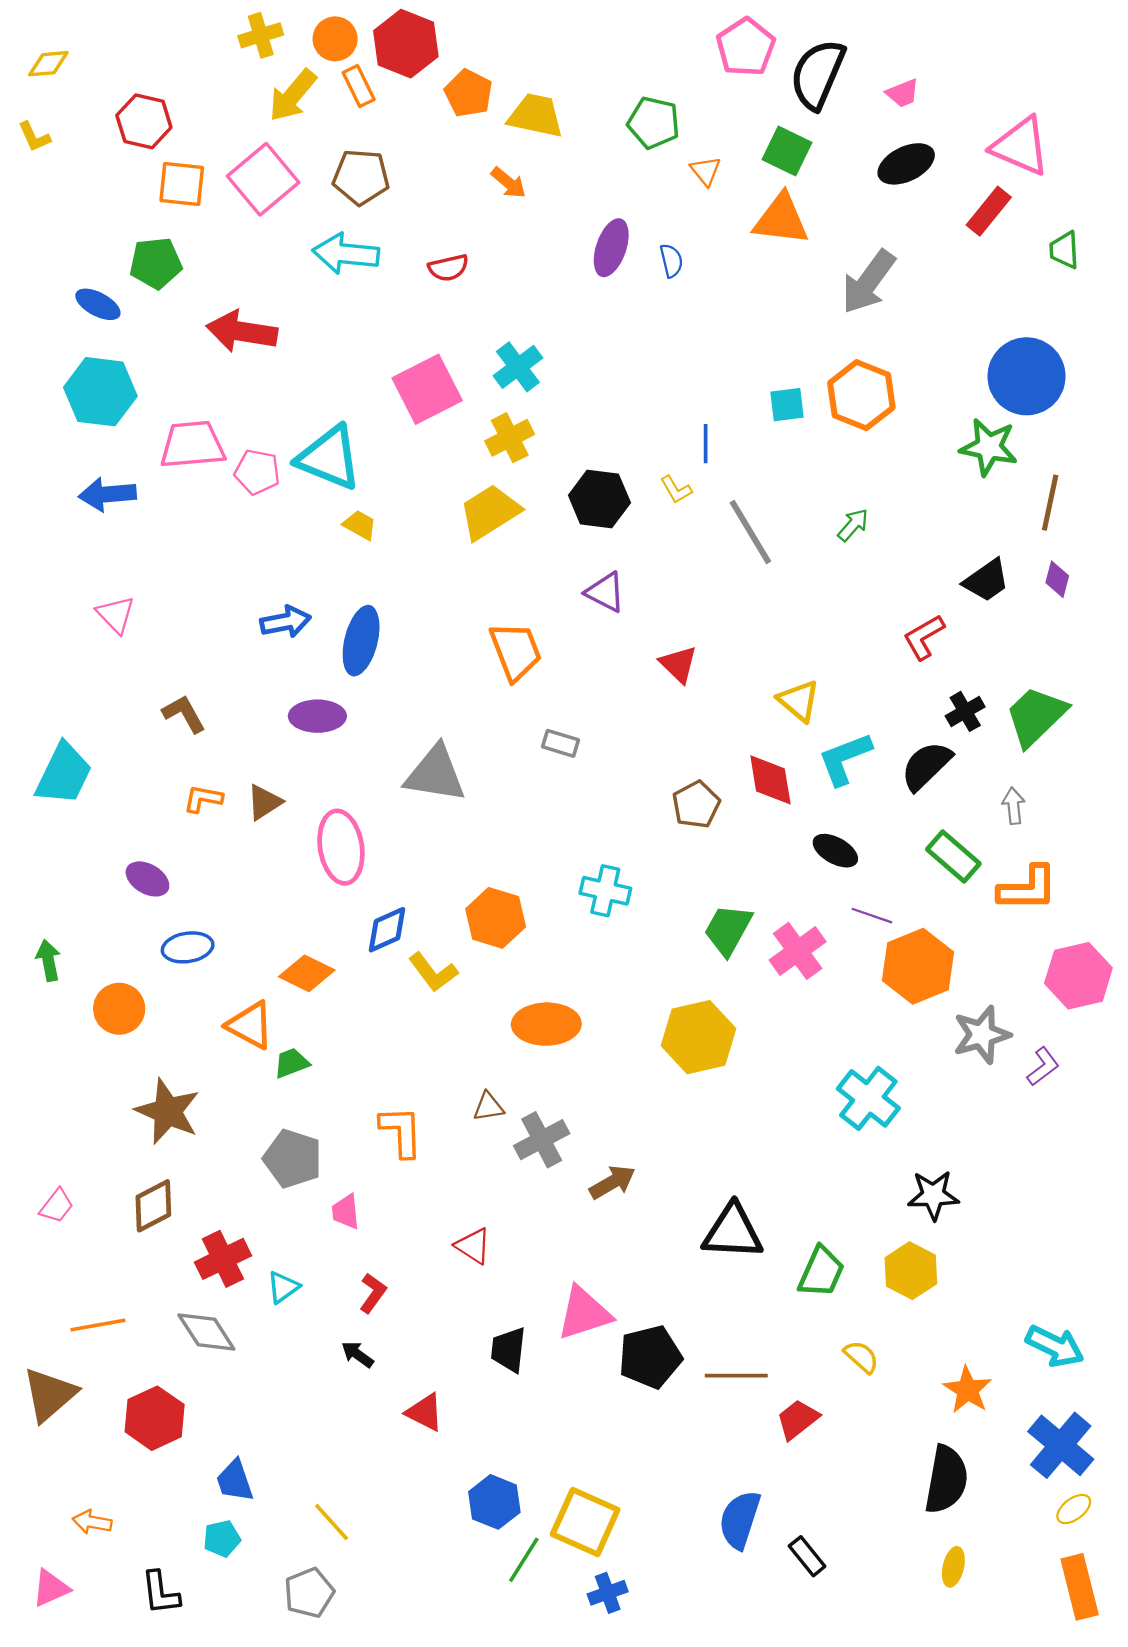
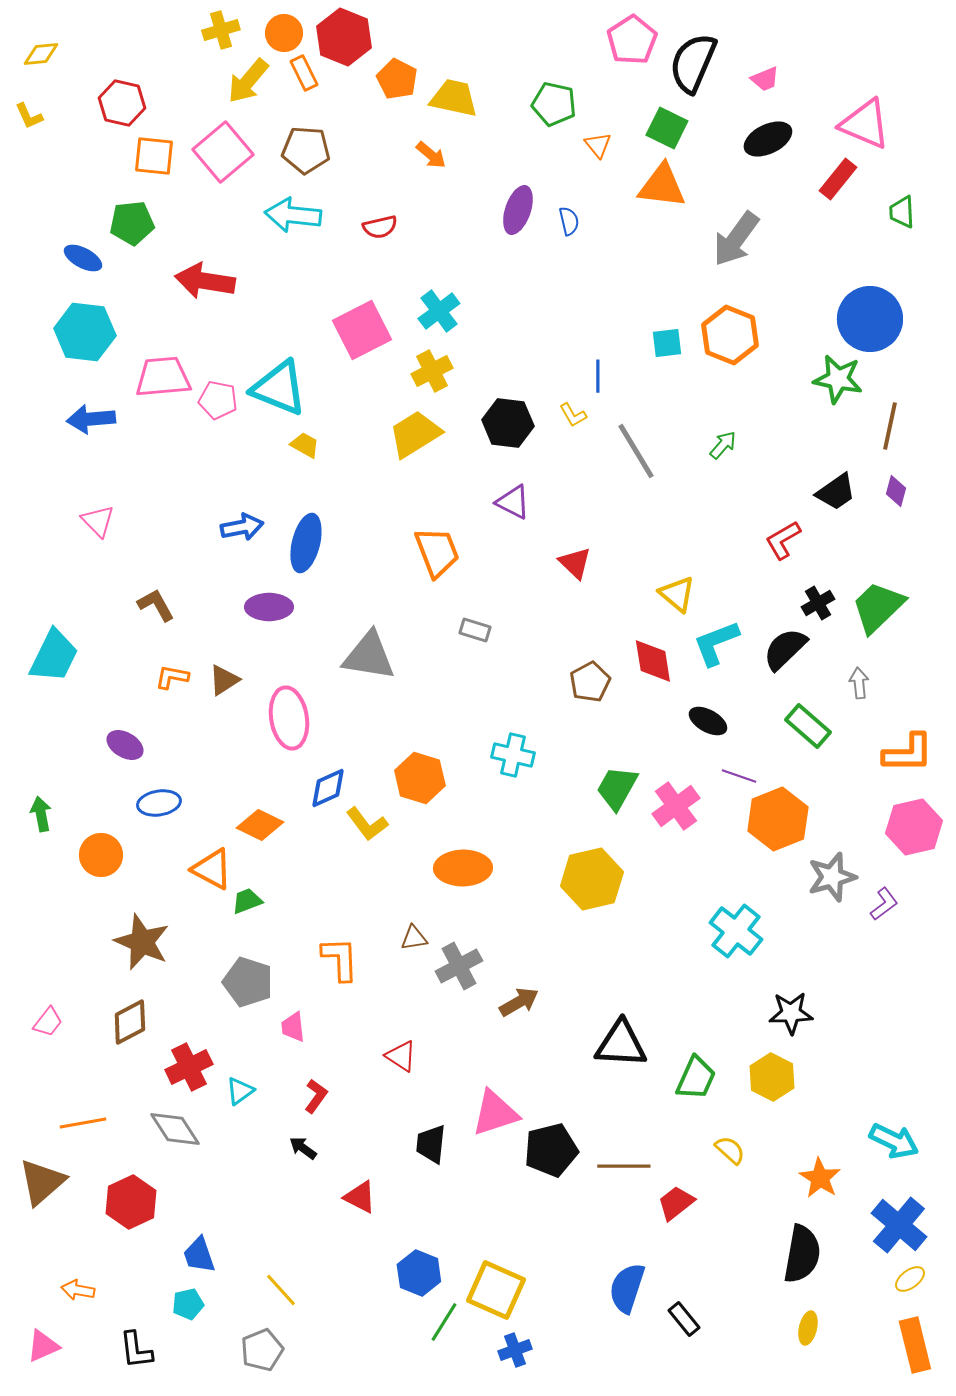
orange L-shape: (1028, 888) -> (908, 753), moved

